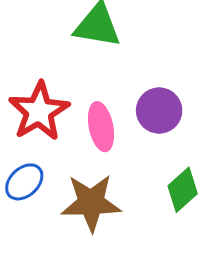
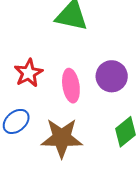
red star: (39, 111) -> (29, 73), size x0.7

